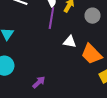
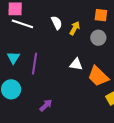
purple line: (51, 18) -> (34, 64), moved

